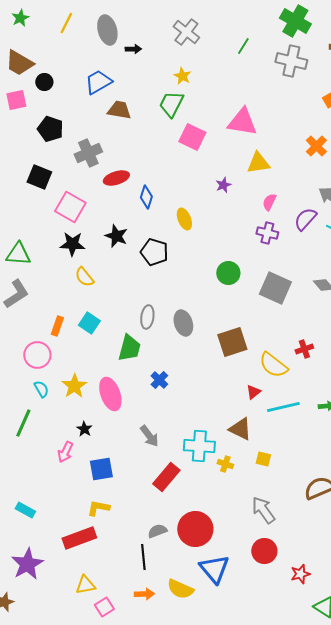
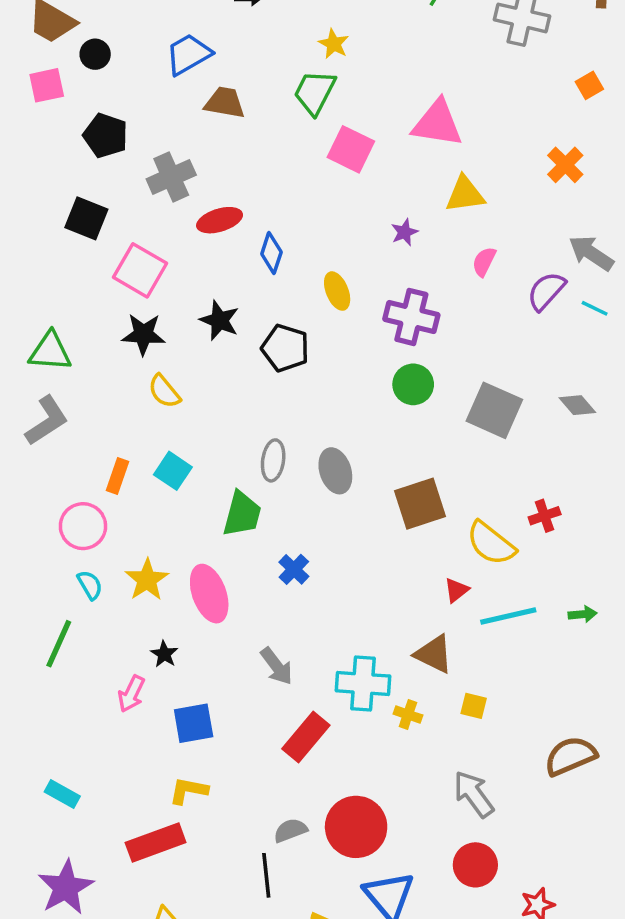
purple cross: (267, 233) -> (411, 317), moved, size x1.4

